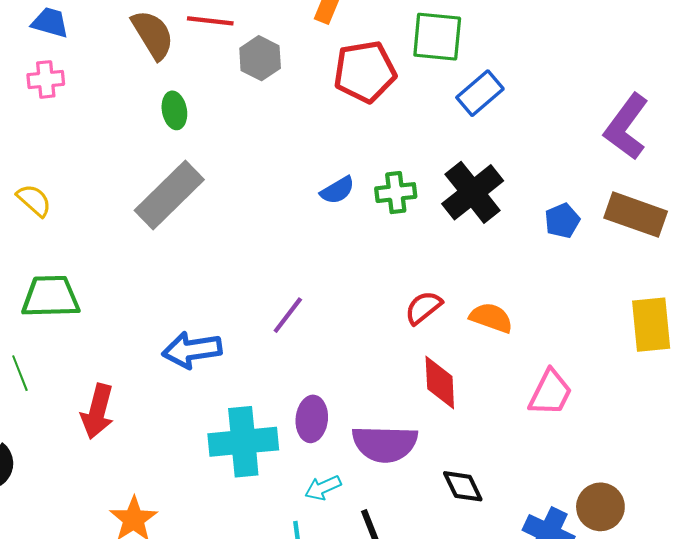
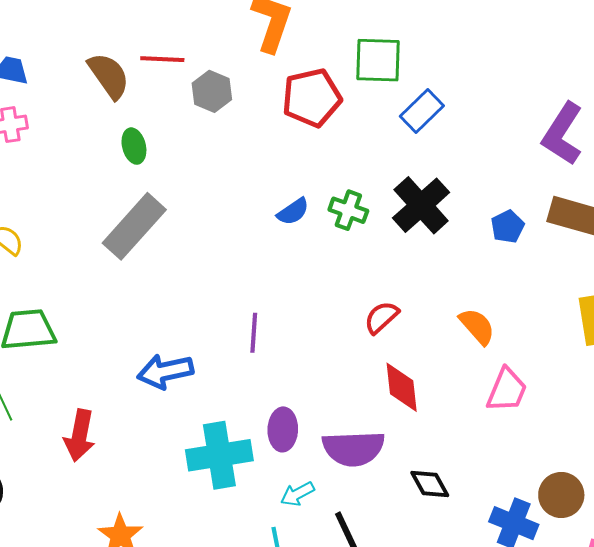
green cross: (396, 193) -> (348, 210), turned 30
purple line: (288, 315) -> (254, 333), turned -30
orange semicircle: (491, 318) -> (477, 326), moved, turned 33

